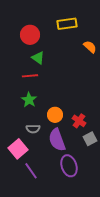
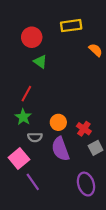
red line: (30, 76) -> (26, 94), moved, turned -56
green star: (29, 100) -> (23, 117), moved
purple ellipse: (69, 166) -> (86, 184), moved

